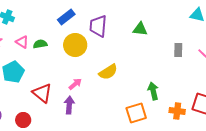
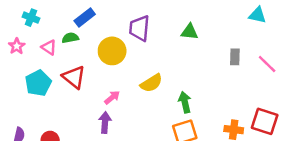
blue rectangle: (66, 17) -> (85, 18), moved
green semicircle: (40, 44) -> (70, 38), moved
green arrow: (153, 91) -> (185, 102), moved
red triangle: (42, 93) -> (74, 77), moved

